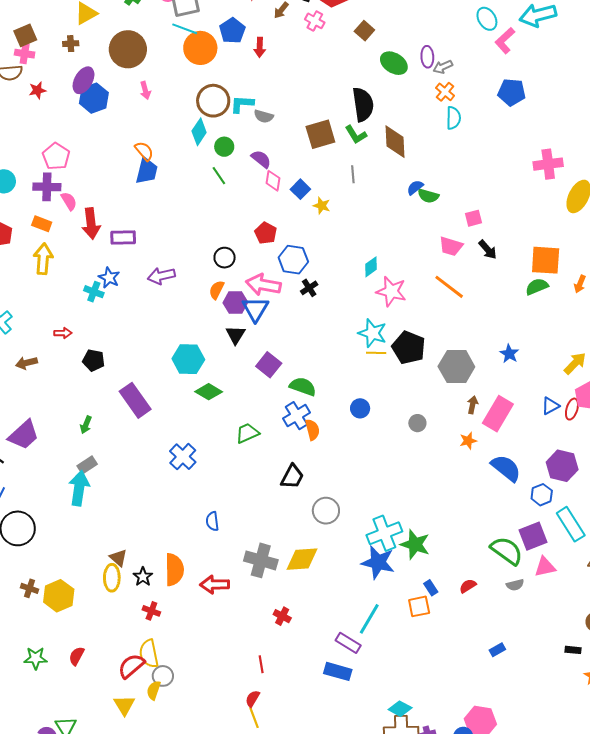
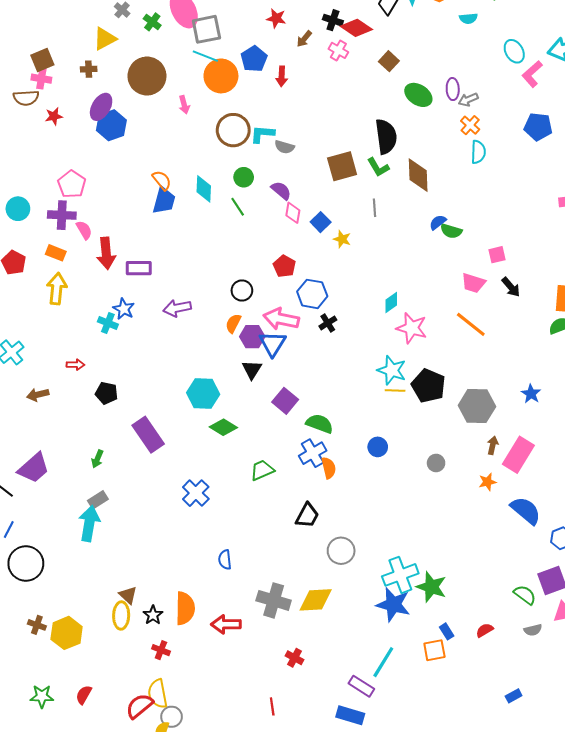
pink arrow: (145, 90) -> (184, 105), moved
cyan diamond: (199, 132) -> (204, 189), moved, turned -32
green semicircle: (507, 551) -> (525, 595), size x0.7

